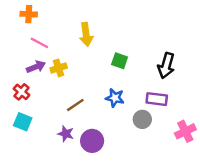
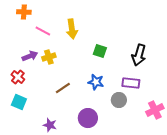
pink line: (39, 43) -> (43, 31), moved
purple star: (66, 134) -> (50, 125), moved
purple circle: (92, 141) -> (88, 118), moved

